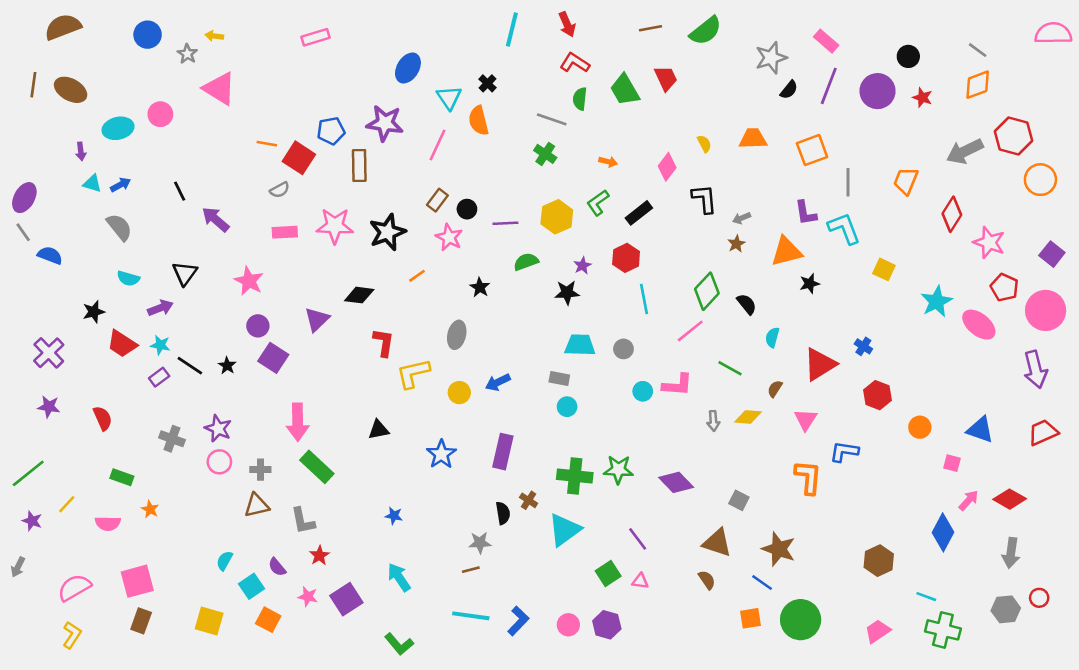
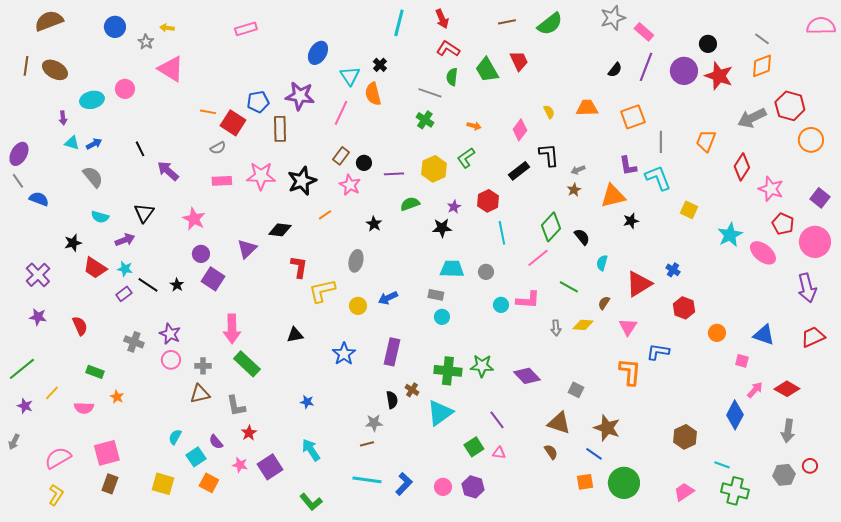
gray star: (771, 58) -> (613, 18), moved
red star: (922, 97) -> (719, 76), size x1.8
black rectangle: (639, 213) -> (519, 171), moved

